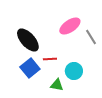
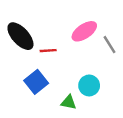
black ellipse: (28, 40) -> (20, 36), moved
red line: (50, 59) -> (48, 51), moved

